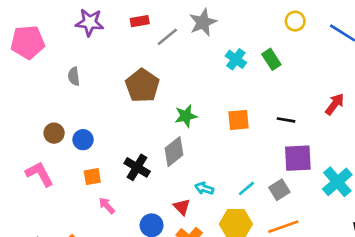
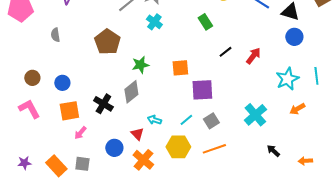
cyan cross: (236, 59) -> (154, 22), moved
black line: (286, 120) -> (225, 52), moved, turned -48
brown circle: (54, 133) -> (32, 78), moved
purple square: (298, 158) -> (202, 90), moved
orange square: (92, 177) -> (69, 111), size x1.5
pink arrow: (107, 206) -> (80, 133), turned -96

